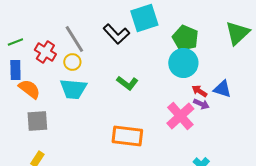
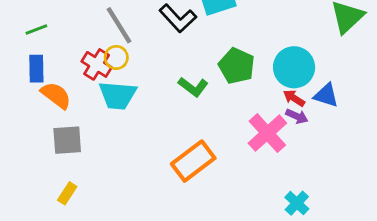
green pentagon: (185, 38) -> (237, 66), moved
red cross: (45, 52) -> (97, 64), moved
cyan circle: (183, 63) -> (294, 67), moved
orange rectangle: (127, 136) -> (193, 161), turned -44

